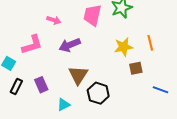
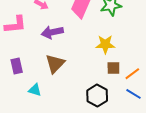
orange line: (150, 43) -> (132, 74), moved, turned 56
black hexagon: (98, 93) -> (97, 96), moved
cyan triangle: (64, 105) -> (35, 90), turned 32

